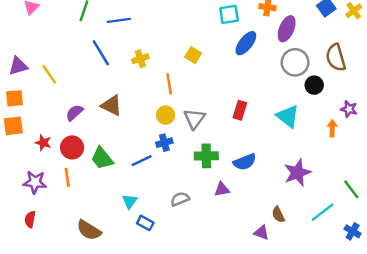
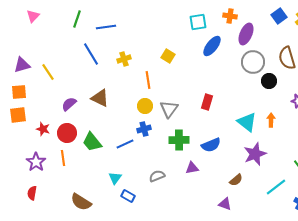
cyan triangle: (288, 116) -> (247, 122), moved
orange arrow: (332, 128) -> (271, 120), moved
purple star: (35, 182) -> (36, 162), turned 30
brown semicircle: (278, 215) -> (236, 180), moved, turned -104

